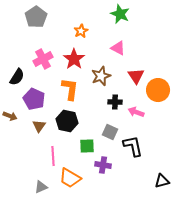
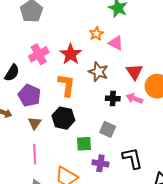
orange star: (81, 31) -> (96, 34), moved
brown star: (101, 76) -> (98, 72), turned -30
pink arrow: (136, 112) -> (134, 99), moved
black L-shape: (133, 146) -> (132, 158), moved
pink line: (53, 156) -> (35, 154), moved

